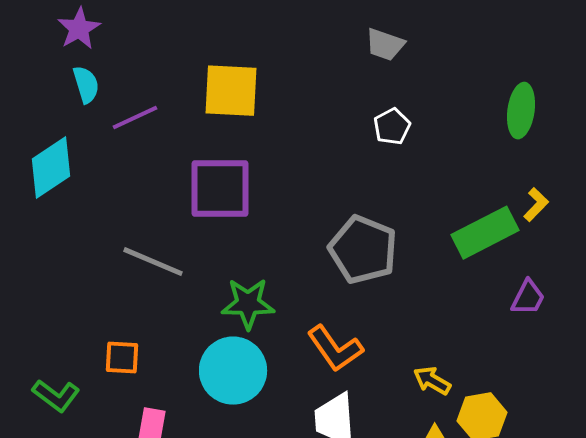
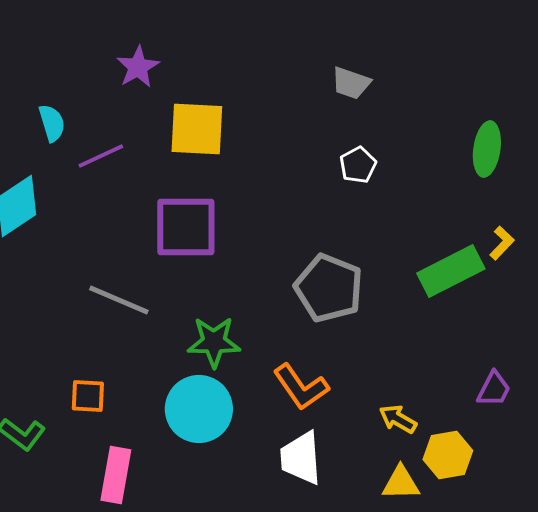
purple star: (79, 29) -> (138, 67), moved
purple trapezoid: (528, 298) -> (494, 389), moved

